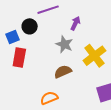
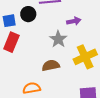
purple arrow: (75, 23) -> (74, 21), turned 40

